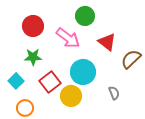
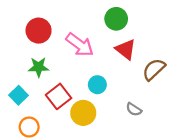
green circle: (85, 16) -> (116, 19), moved
cyan circle: (83, 72) -> (97, 85), size x0.6
gray semicircle: (114, 93) -> (134, 109), turned 144

